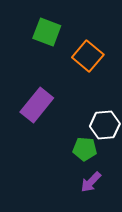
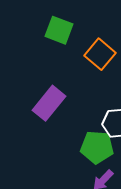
green pentagon: (85, 149) -> (97, 147), size x1.4

